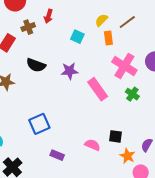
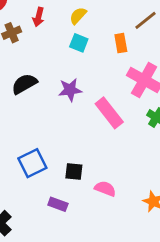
yellow semicircle: (101, 20) -> (78, 16), moved
black semicircle: (36, 65) -> (24, 84), turned 132
black square: (116, 136) -> (74, 171), moved

